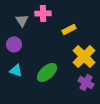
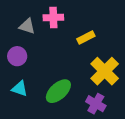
gray triangle: (22, 20) -> (27, 26), turned -40
purple cross: (86, 82) -> (96, 104), moved

